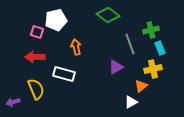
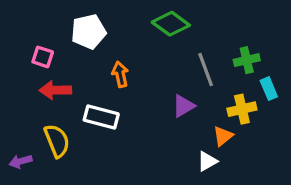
green cross: (151, 30) -> (247, 60), moved
pink square: (37, 32) -> (43, 57), moved
cyan rectangle: (160, 48) -> (269, 89), moved

